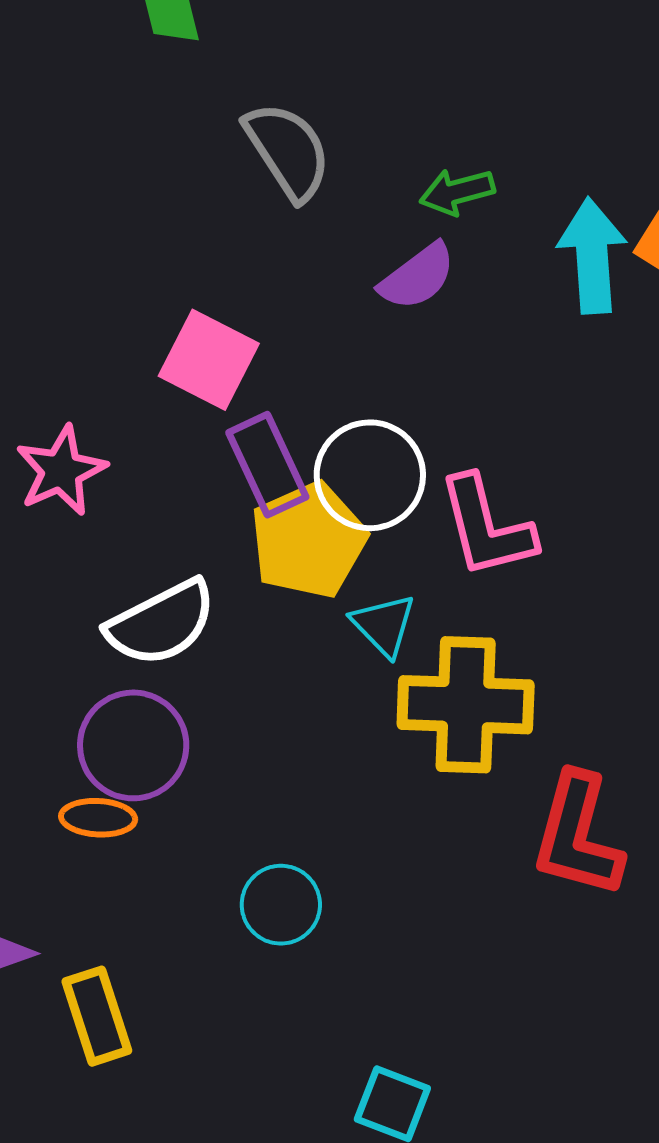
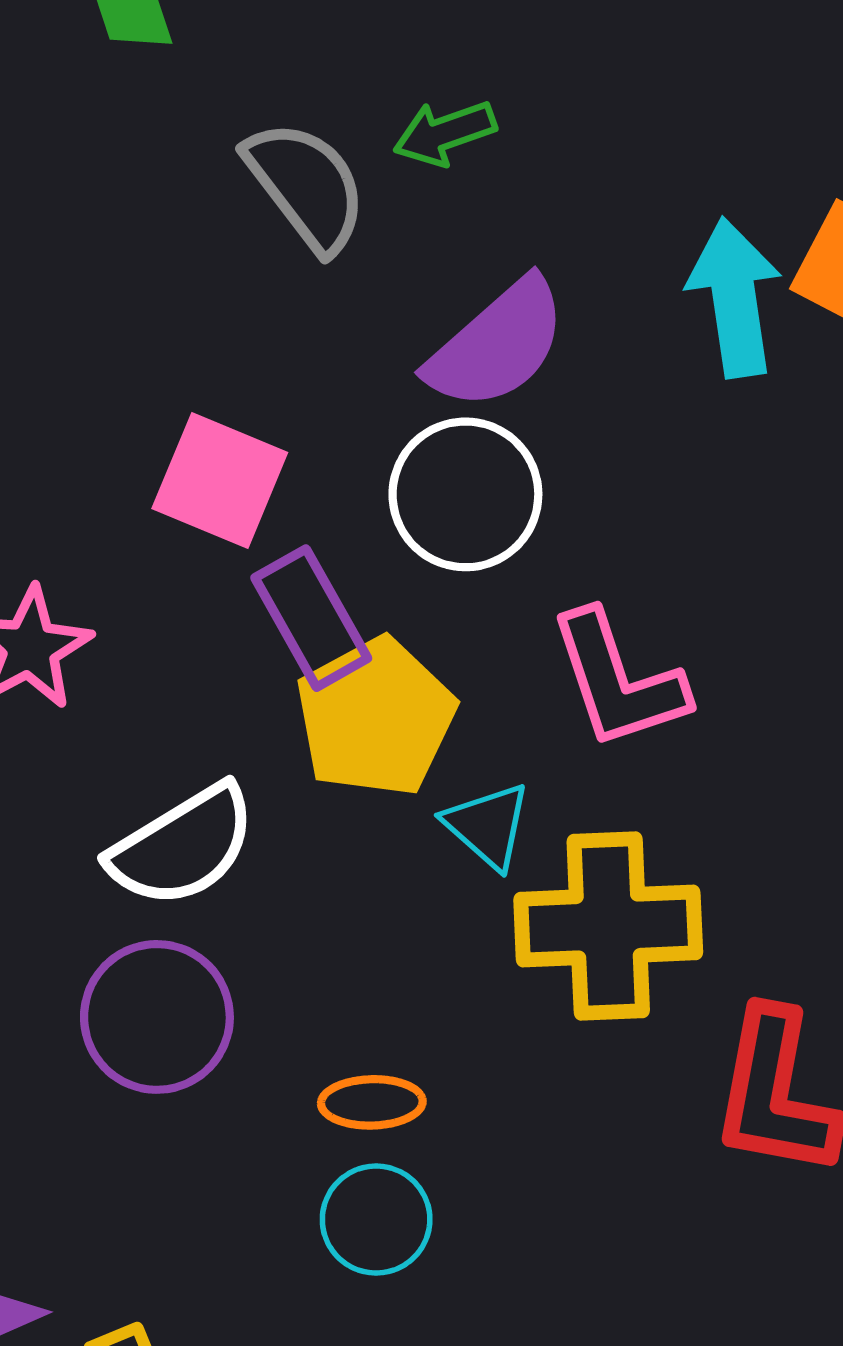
green arrow: (457, 192) -> (445, 133), moved
purple semicircle: (417, 277) -> (497, 344), size x1.4
white circle: (370, 475) -> (465, 494), moved
orange ellipse: (98, 818) -> (372, 1102), moved

